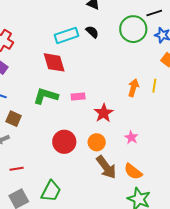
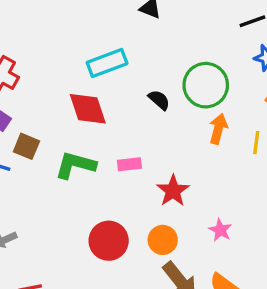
green circle: (133, 29) -> (206, 85), moved
black semicircle: (92, 32) -> (159, 100), moved
orange arrow: (133, 88) -> (218, 129), moved
brown square: (14, 119) -> (26, 146), moved

